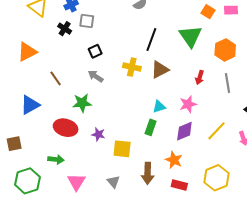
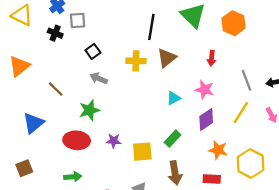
gray line: (227, 83) -> (247, 80), moved
pink star: (188, 104) -> (205, 90), turned -30
green rectangle: (151, 127) -> (173, 139), moved, turned 35
orange star: (174, 160) -> (218, 150), moved

